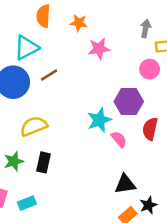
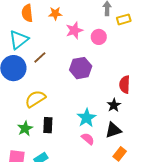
pink circle: (150, 69) -> (99, 37), moved
purple hexagon: (129, 102) -> (81, 68), moved
cyan star: (99, 120) -> (87, 118), moved
pink semicircle: (119, 139) -> (88, 139), moved
black star: (148, 205) -> (114, 105), moved

